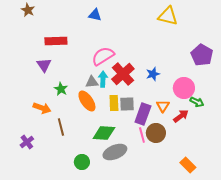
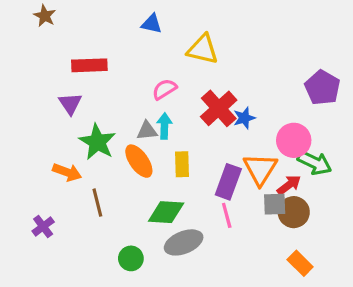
yellow triangle: (168, 16) -> (203, 49), moved
pink semicircle: (103, 56) -> (164, 89), size x0.7
red cross: (123, 74) -> (219, 108), moved
green star: (61, 89) -> (97, 142), size x1.6
green arrow: (197, 102) -> (314, 163), size x1.5
gray square: (127, 104) -> (275, 204), moved
orange triangle: (163, 106) -> (260, 169), size x1.6
brown circle: (156, 133) -> (294, 212), moved

